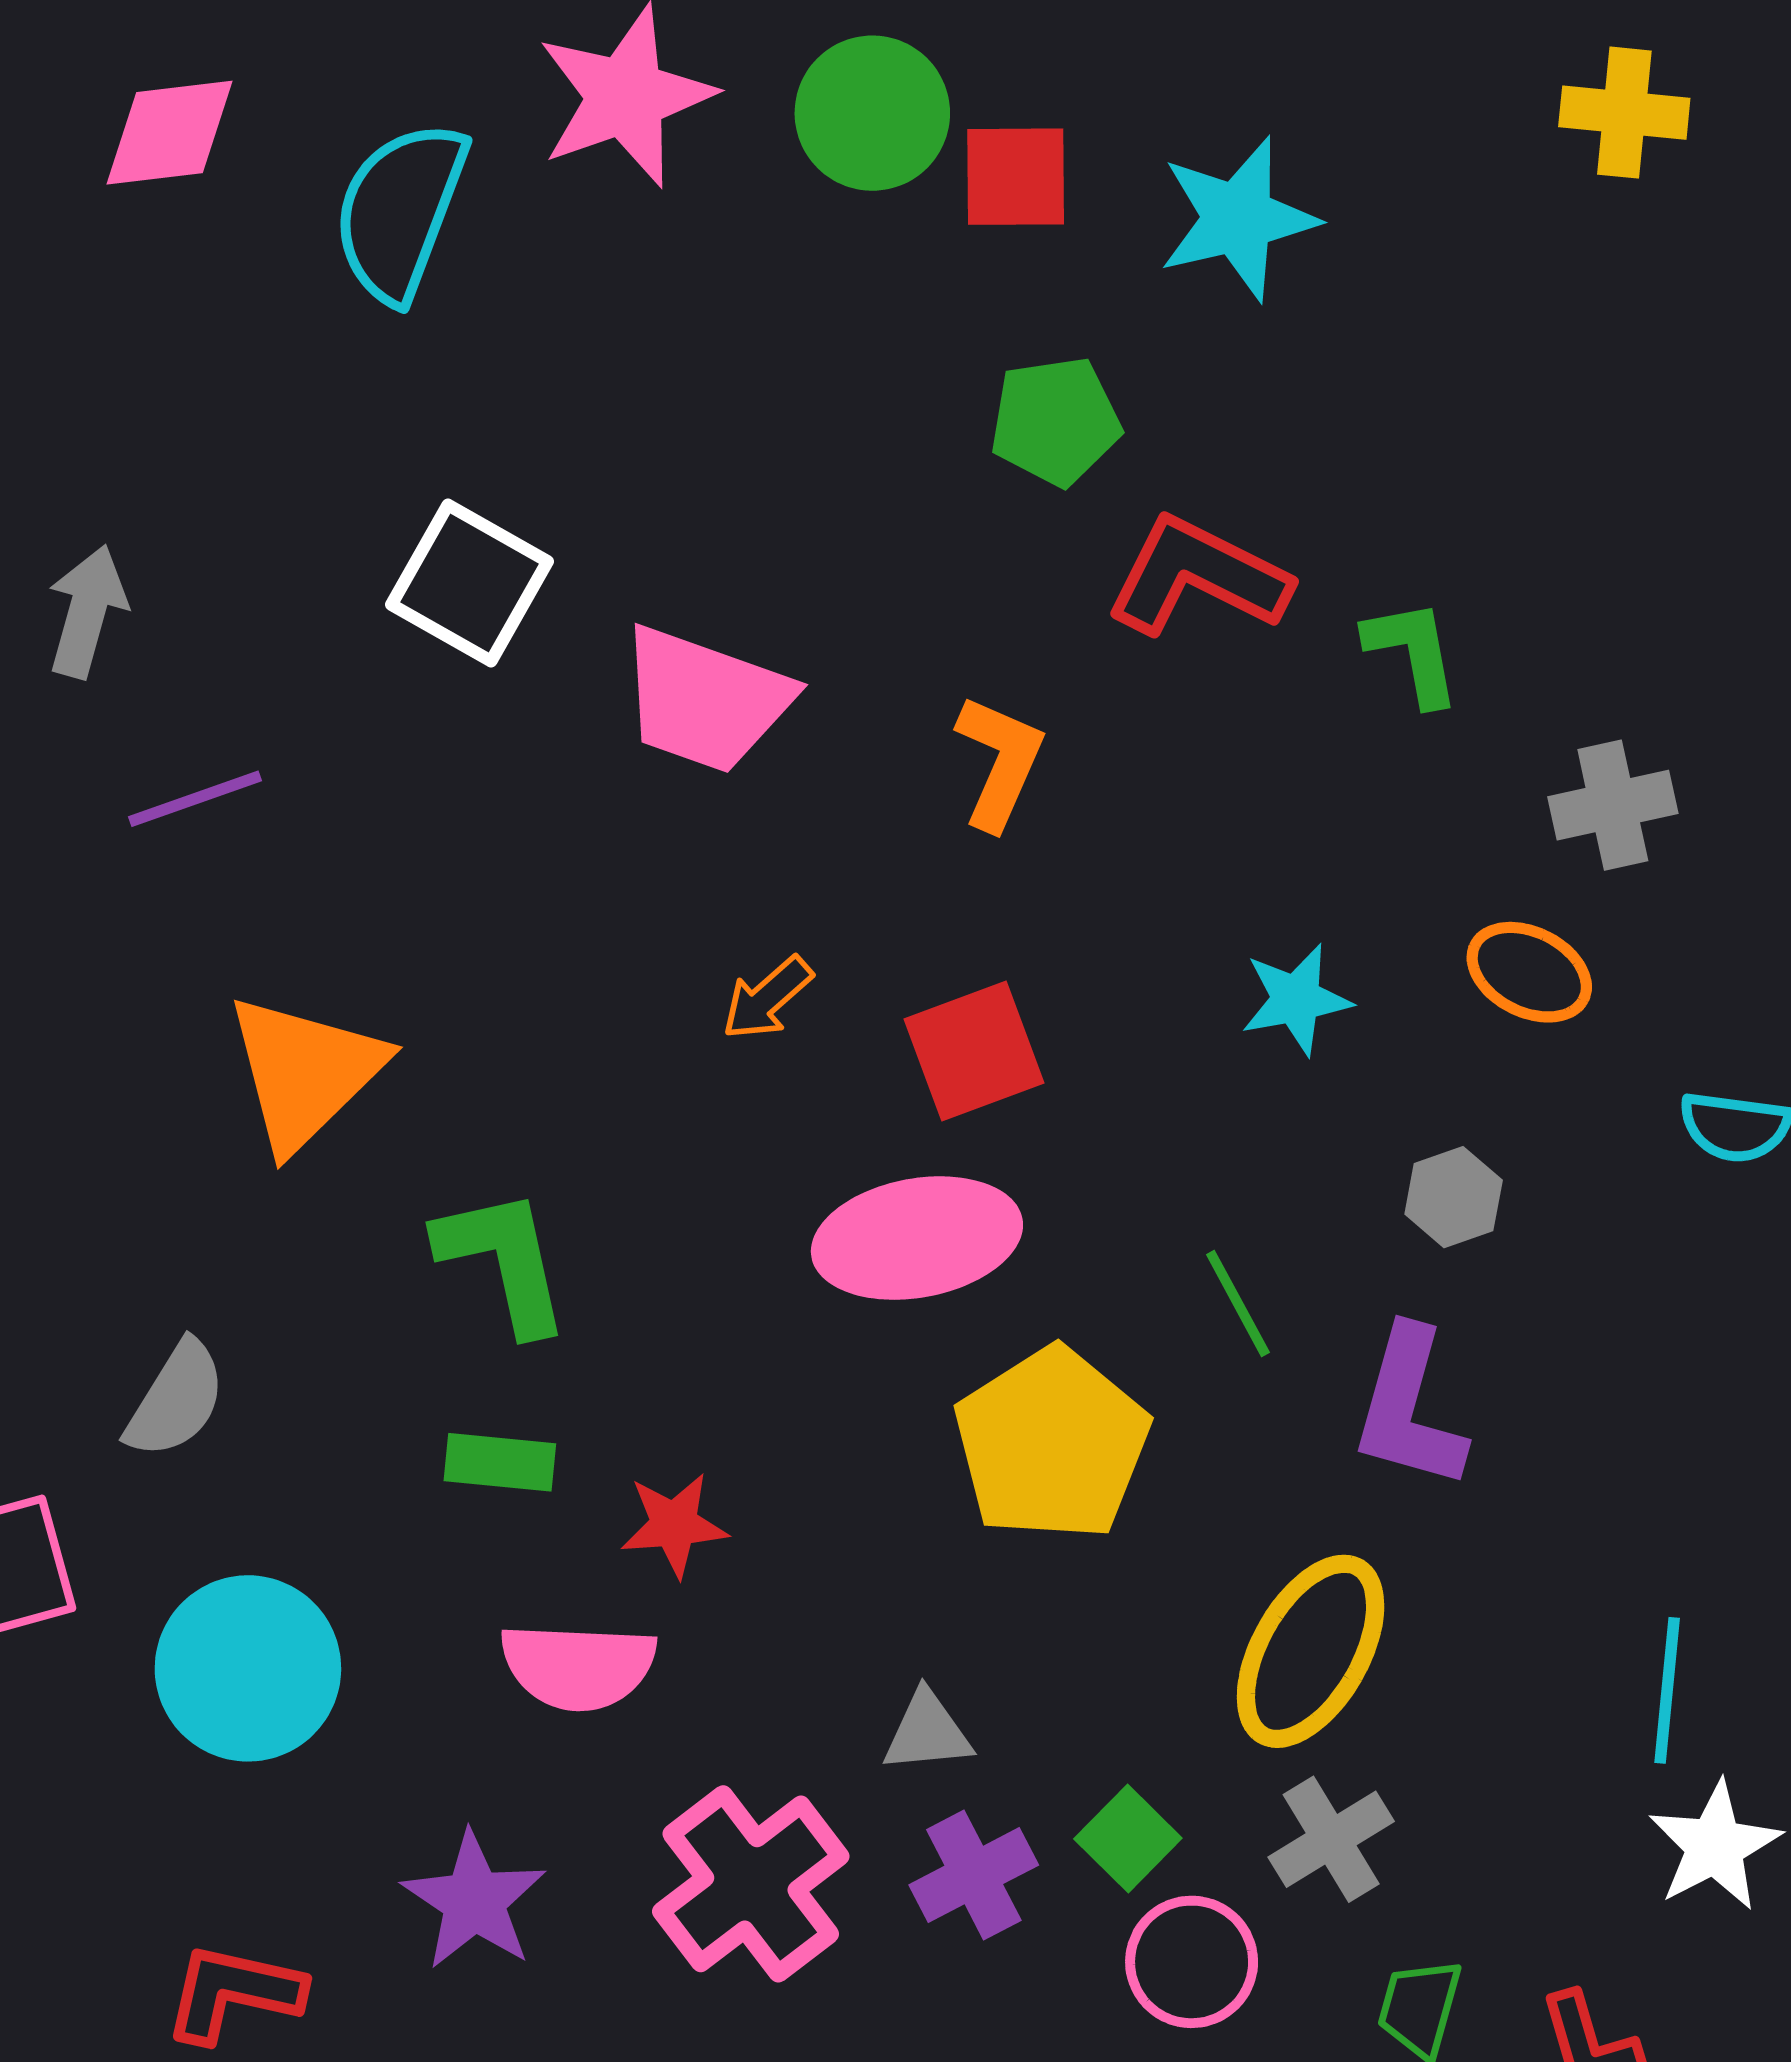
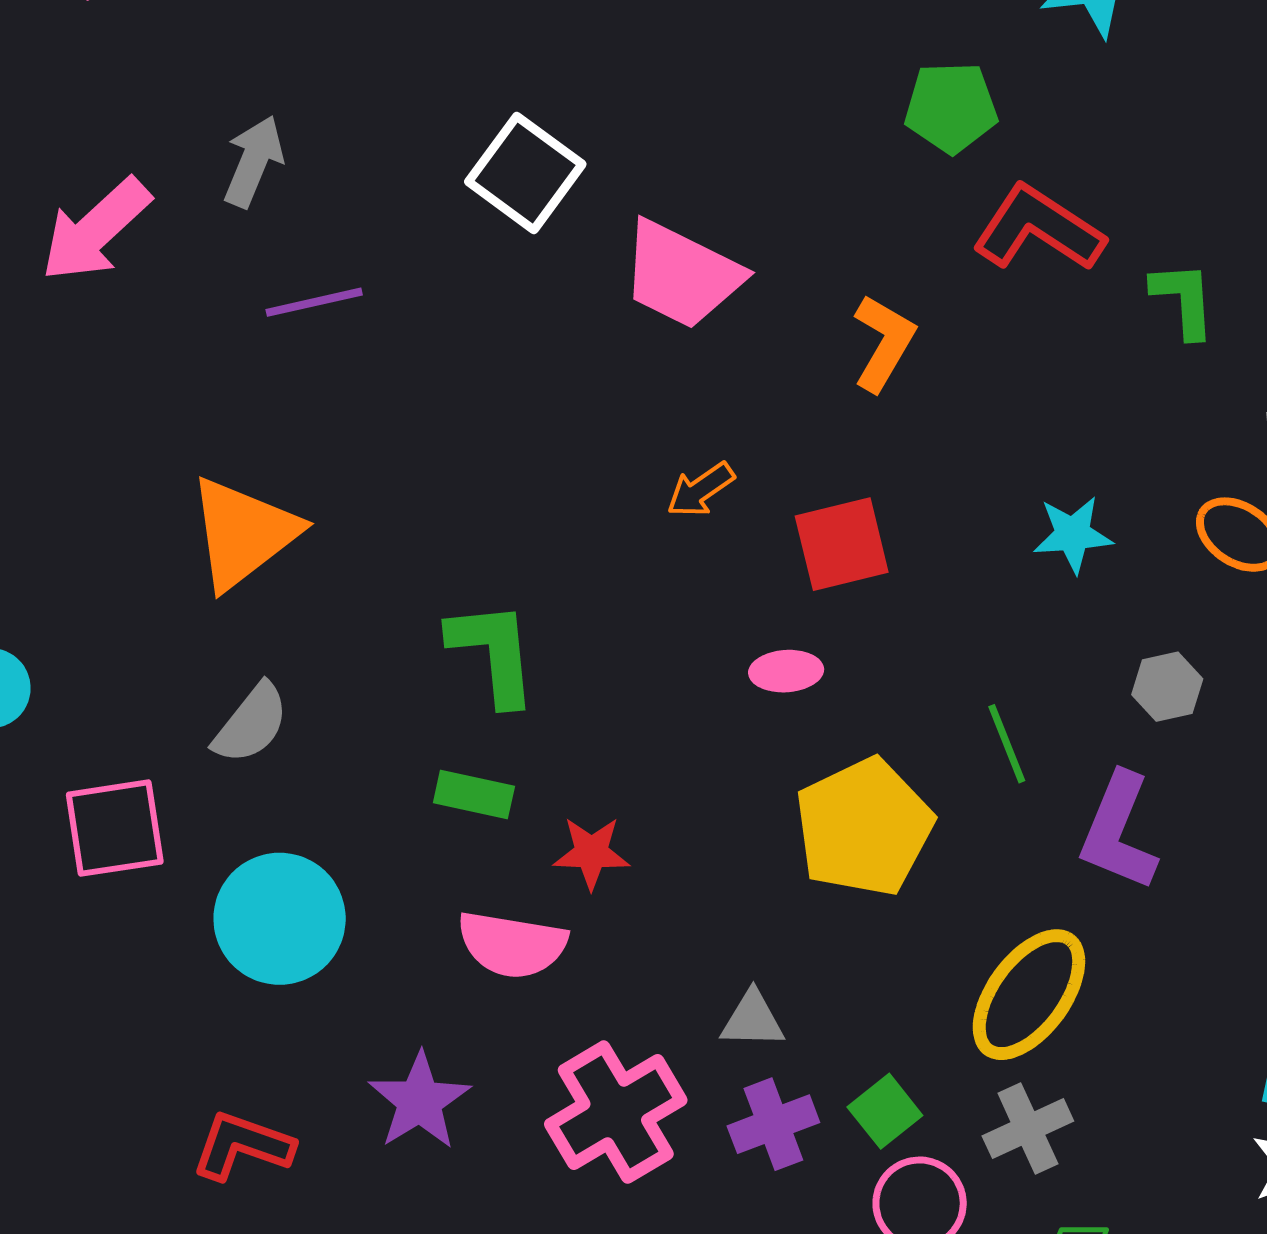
orange triangle: (305, 1072) -> (243, 533), moved
pink ellipse: (917, 1238) -> (786, 671), size x0.5

